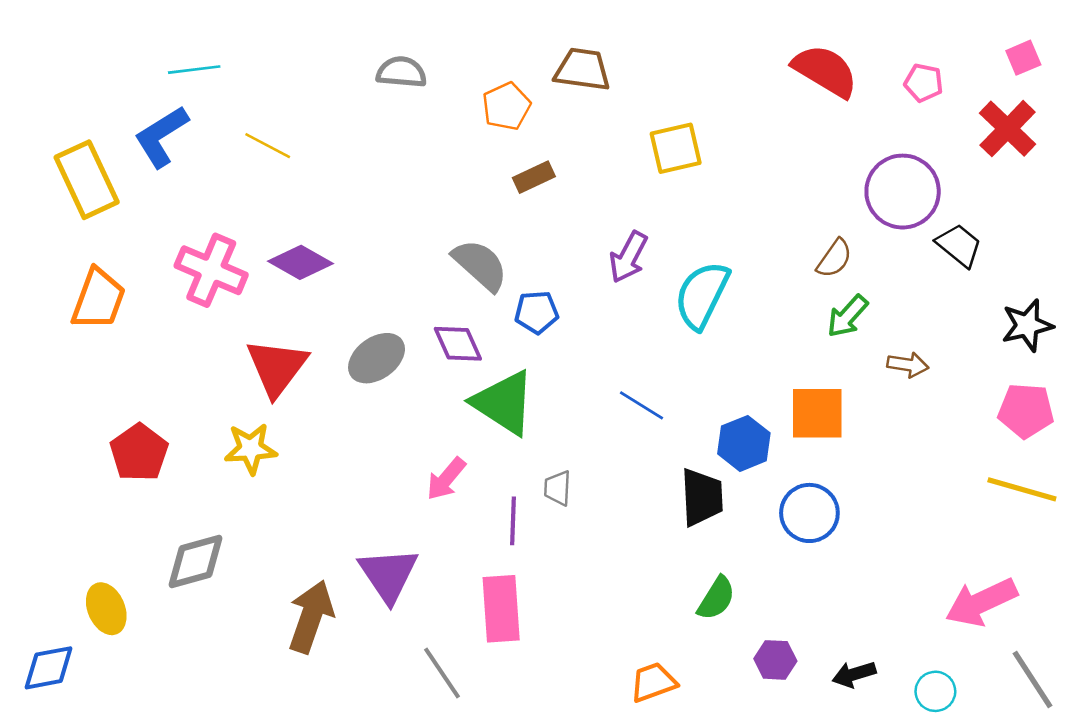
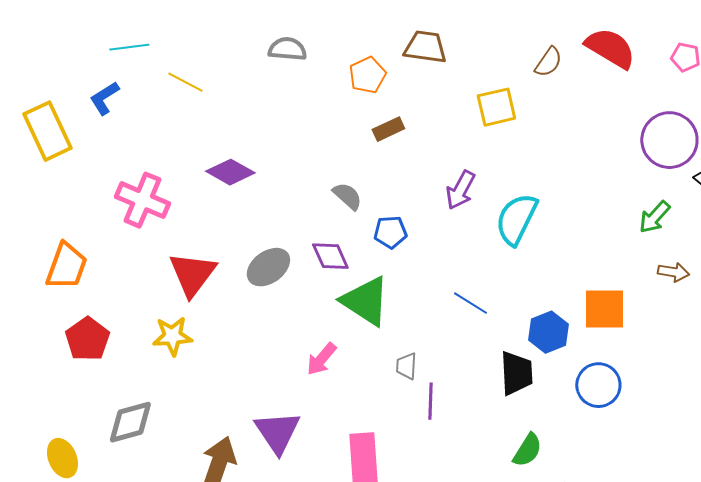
blue L-shape: (161, 136) -> (104, 98), size x0.7
yellow line: (268, 146) -> (185, 82), moved
brown semicircle: (834, 258) -> (548, 62), moved
purple diamond: (300, 262) -> (230, 172), moved
gray semicircle: (480, 265) -> (347, 196), size x0.7
orange trapezoid: (98, 299) -> (66, 266), moved
green arrow: (847, 316) -> (654, 217), moved
purple line: (513, 521) -> (430, 401), moved

